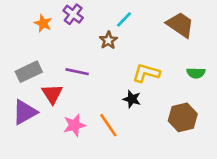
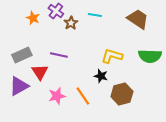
cyan line: (124, 19) -> (95, 15), turned 56
brown star: (108, 40) -> (71, 23), moved
green semicircle: (196, 73) -> (150, 56), size x1.6
brown hexagon: (183, 117) -> (122, 94), moved

